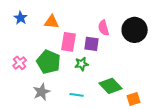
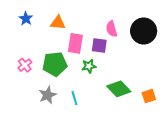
green pentagon: (49, 62) -> (55, 64), turned -30
cyan line: (77, 95) -> (74, 98), moved, turned 64
orange square: (134, 99) -> (149, 96), moved

